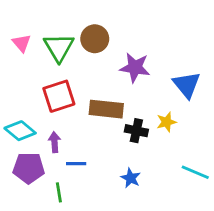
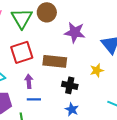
black cross: (136, 131) -> (70, 85), moved
purple arrow: (55, 142) -> (29, 81), moved

